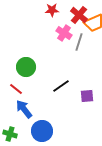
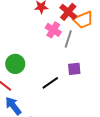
purple square: (87, 96) -> (74, 69), moved

